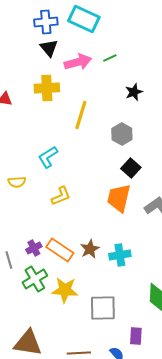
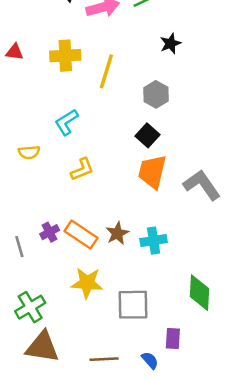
yellow cross: (47, 88) -> (65, 56), moved
black square: (131, 168) -> (147, 135), moved
green cross: (35, 279) -> (30, 307), moved

